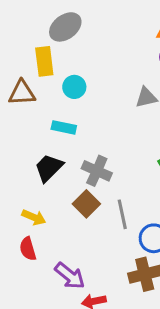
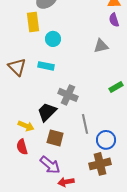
brown triangle: (22, 93) -> (17, 67), moved, turned 48
black trapezoid: (49, 168) -> (47, 112), moved
brown square: (86, 204) -> (55, 138), moved, turned -30

